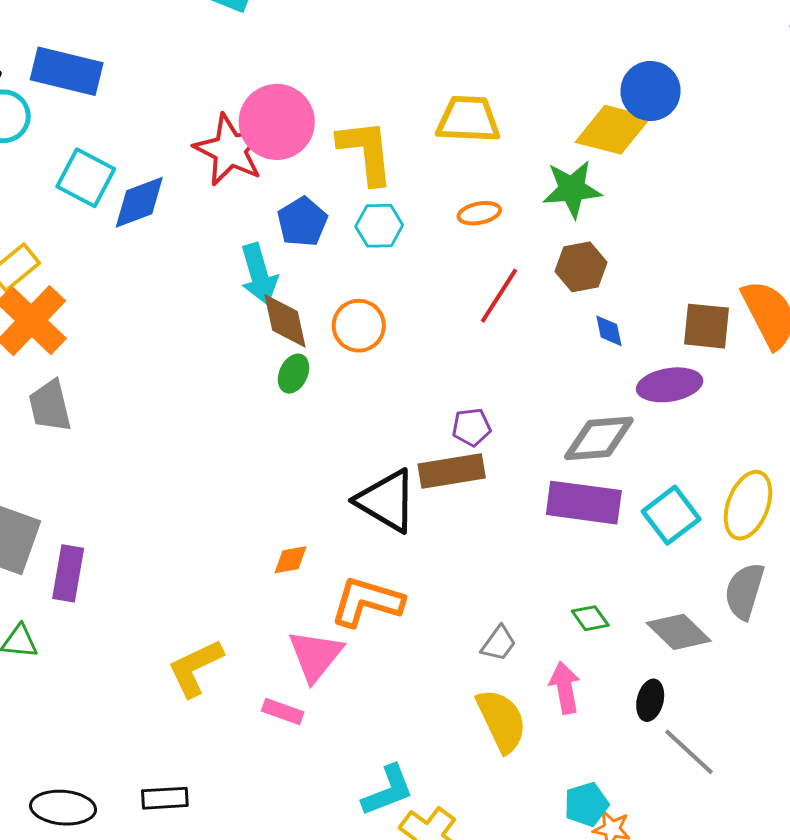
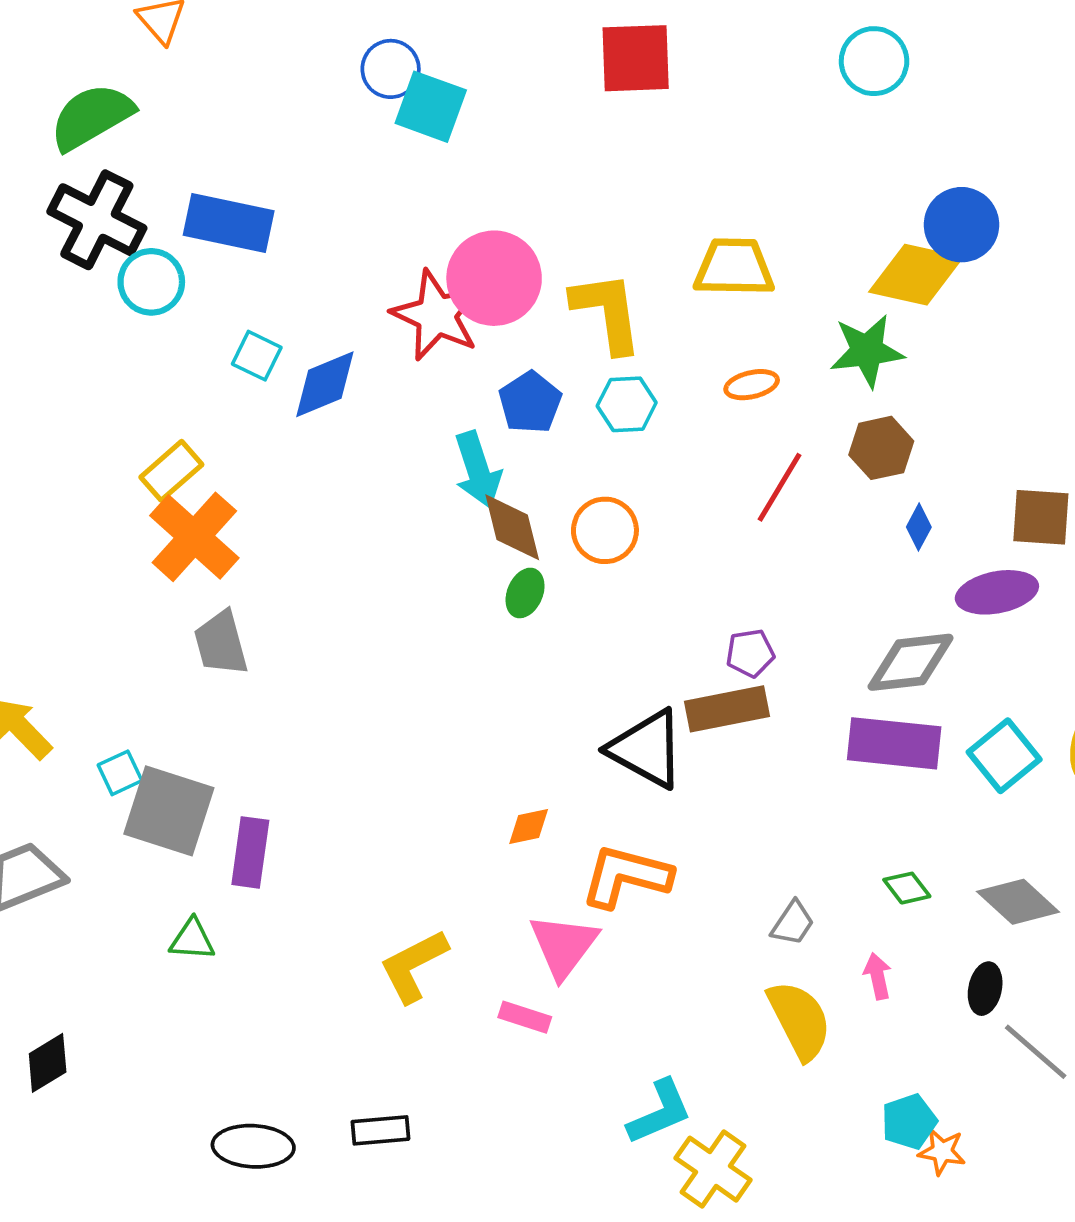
cyan square: (86, 178) -> (257, 356), size x0.7
blue diamond: (609, 331) -> (919, 527), turned 42
pink arrow: (565, 688) -> (878, 976), size x0.7

